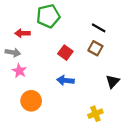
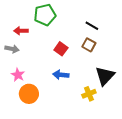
pink star: (19, 71) -> (18, 75), moved
black triangle: (113, 81) -> (105, 76), size x1.5
yellow cross: (95, 114) -> (89, 94), moved

